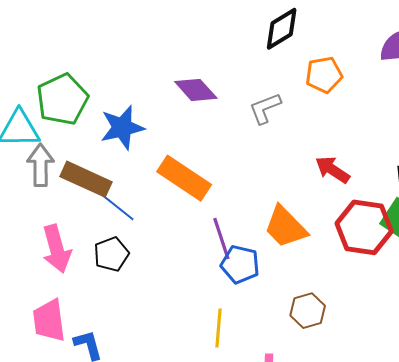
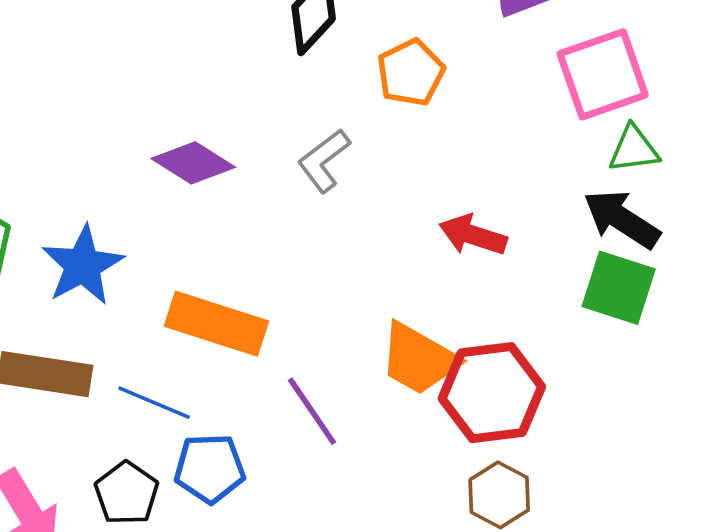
blue line: (117, 206) -> (154, 403), moved
red hexagon: (364, 227) -> (492, 393), moved
blue pentagon: (240, 264) -> (210, 468), moved

